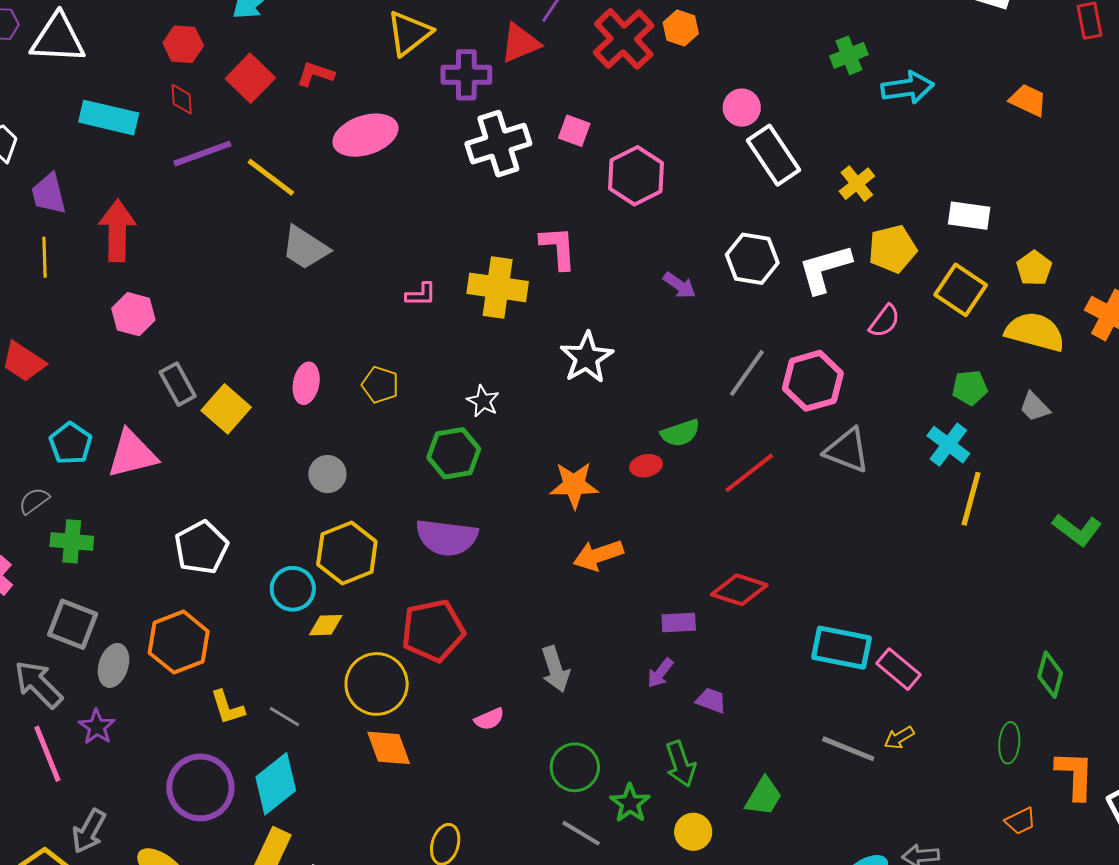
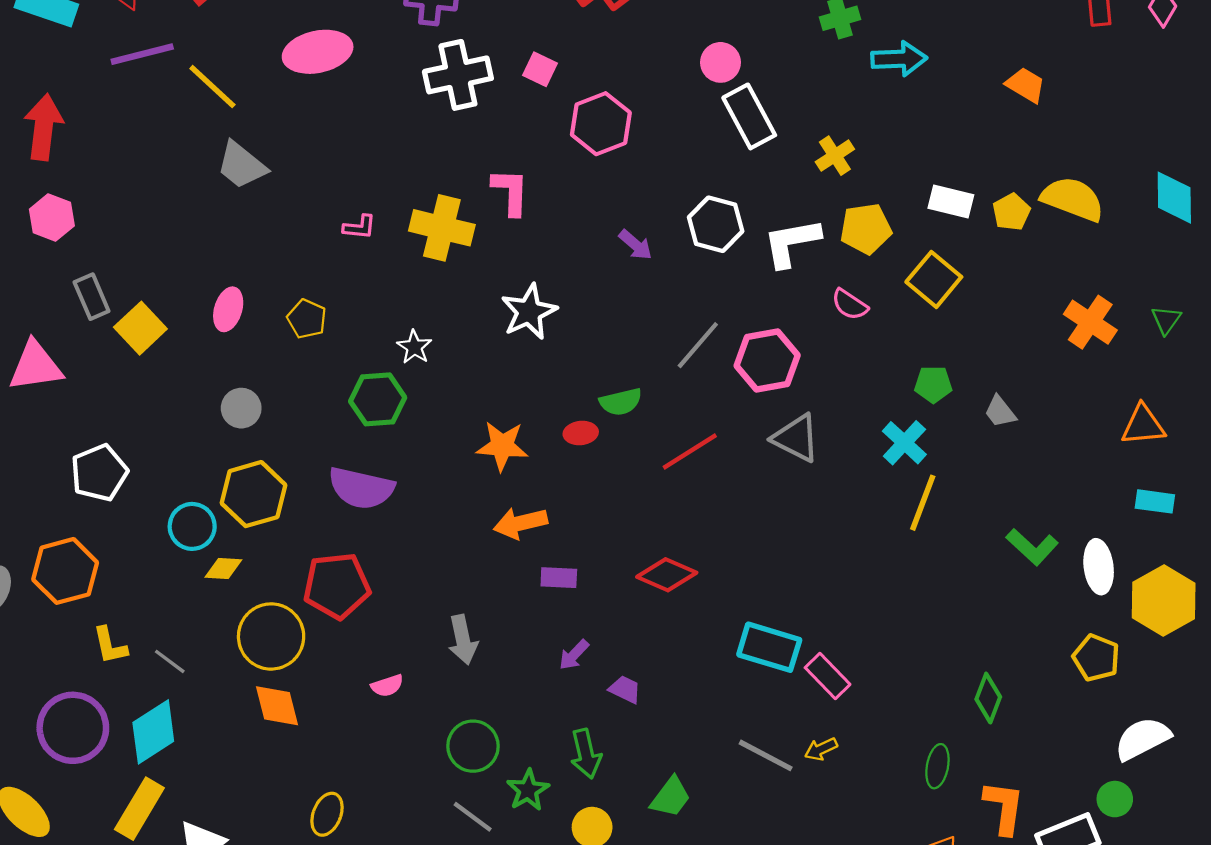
yellow pentagon: (1034, 268) -> (1011, 212), moved
pink semicircle: (884, 321) -> (850, 305), turned 81
yellow semicircle: (1035, 332) -> (1073, 199), moved
purple rectangle: (679, 623) -> (559, 578), moved

